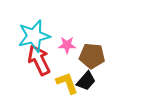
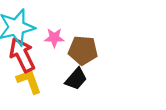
yellow L-shape: (67, 83) -> (29, 81), moved

